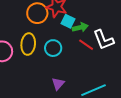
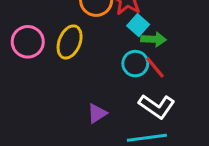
white L-shape: (103, 40) -> (157, 106), moved, turned -50
cyan circle: (53, 48) -> (135, 64), moved

